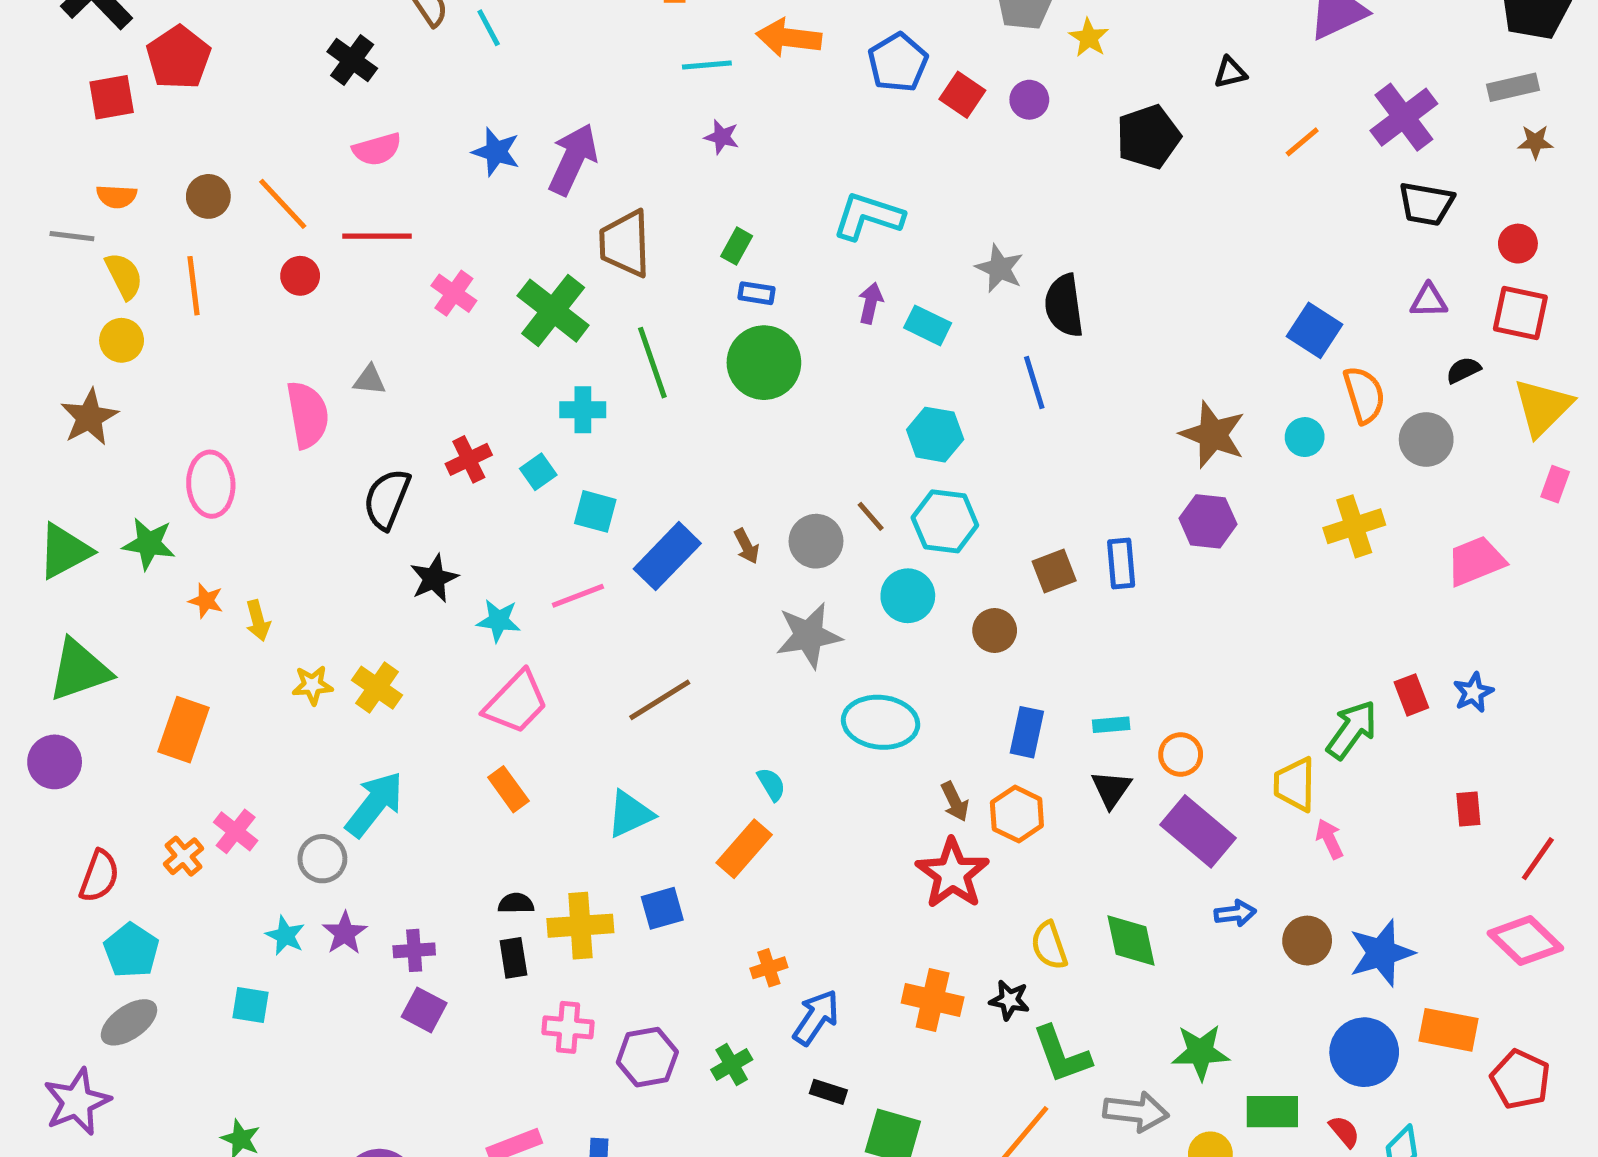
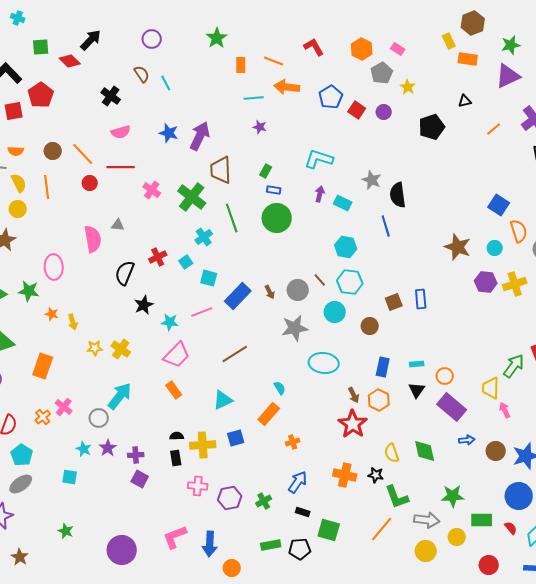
cyan cross: (583, 410) -> (204, 237), turned -36
purple hexagon: (1208, 521) -> (486, 282), moved
orange cross: (769, 968) -> (293, 442), moved

